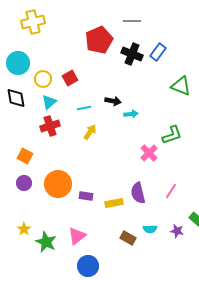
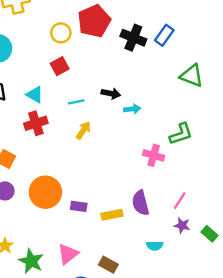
yellow circle: (43, 79) -> (61, 33), moved
cyan triangle: (49, 102) -> (35, 95), turned -49
pink cross: (149, 153) -> (154, 155), turned -30
purple star: (177, 231) -> (182, 225), moved
brown rectangle: (128, 238) -> (108, 265), moved

